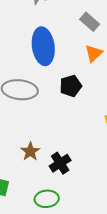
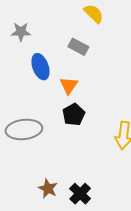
blue ellipse: (43, 46) -> (40, 67), moved, size x0.7
orange triangle: (94, 53) -> (69, 85), moved

